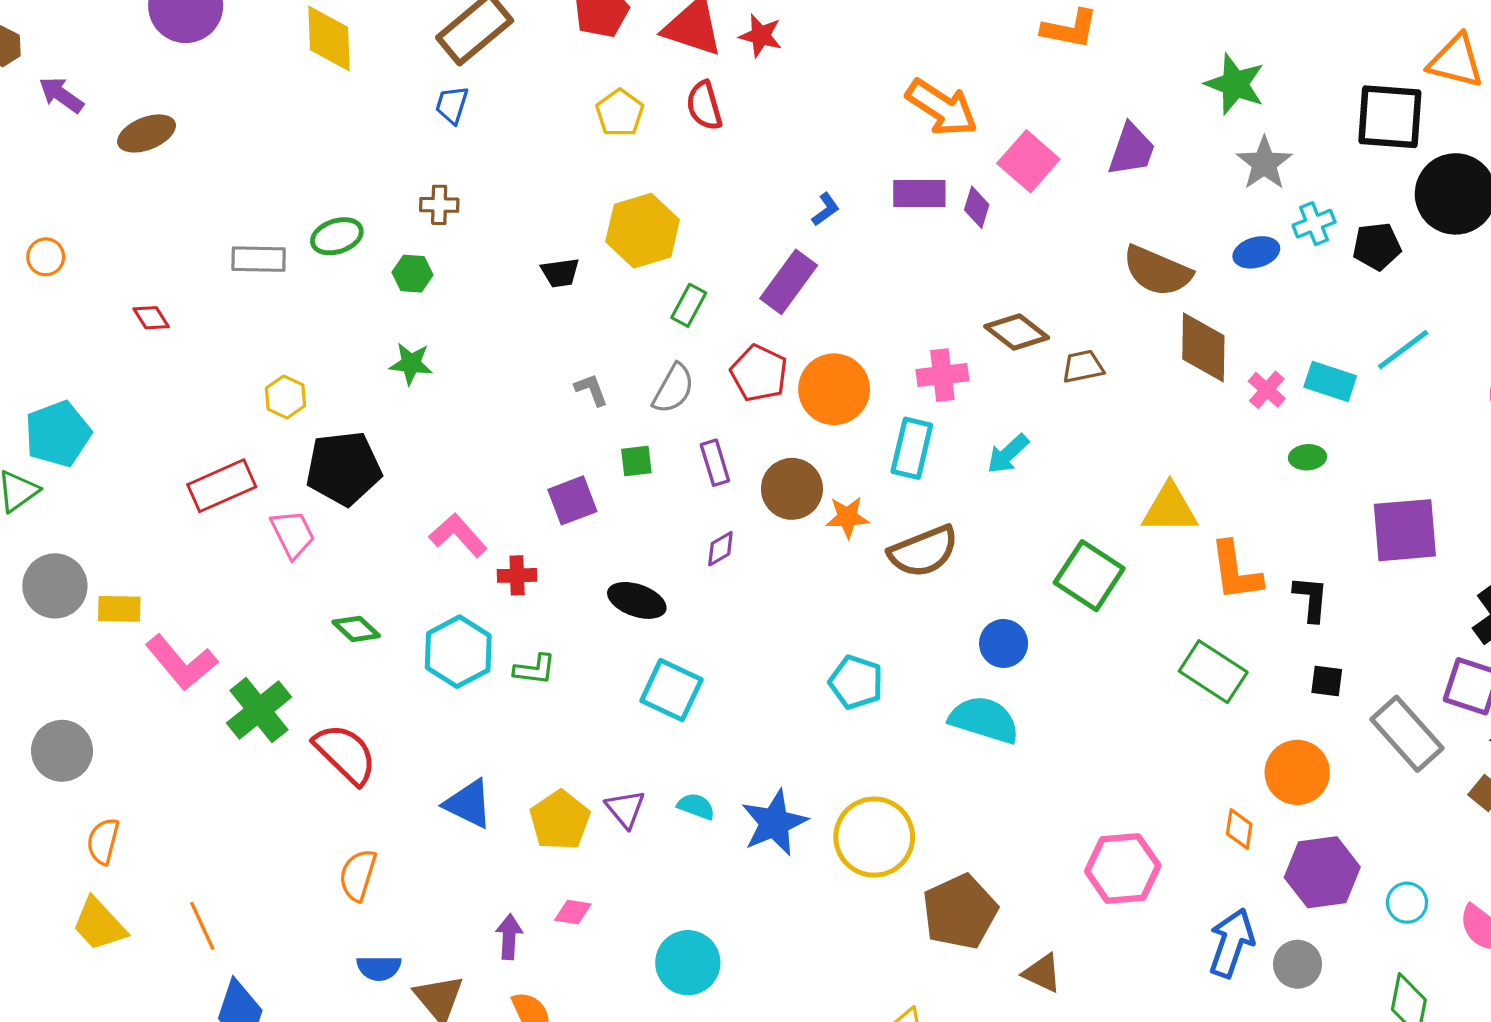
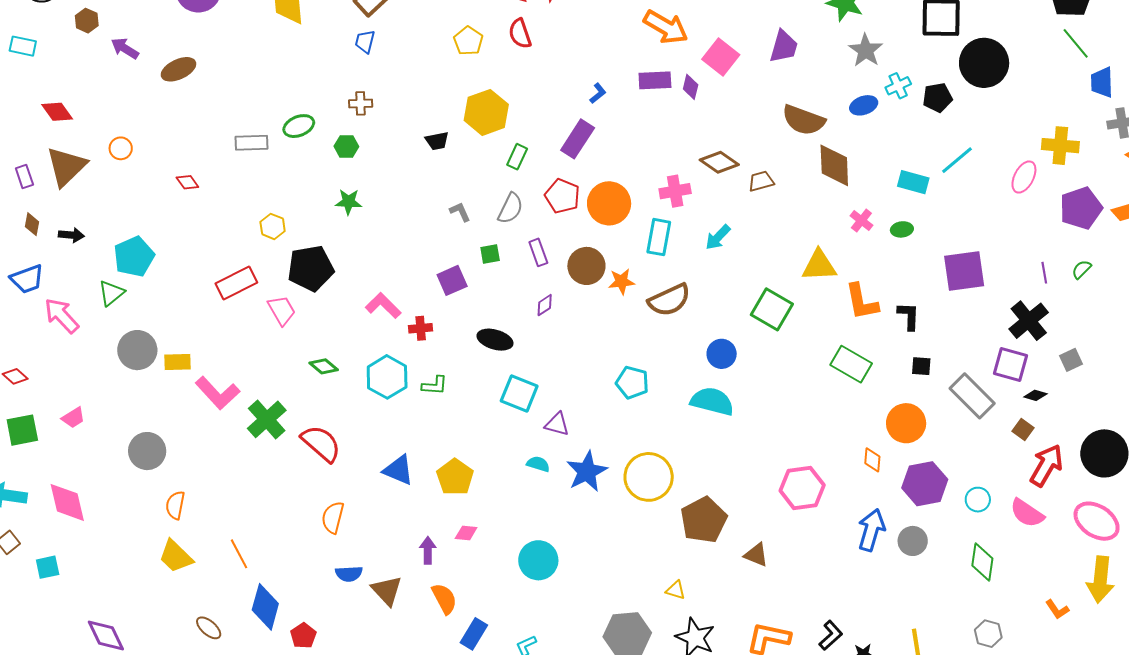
pink cross: (1267, 390) -> (861, 220), moved
purple triangle: (625, 809) -> (557, 424), moved, turned -32

